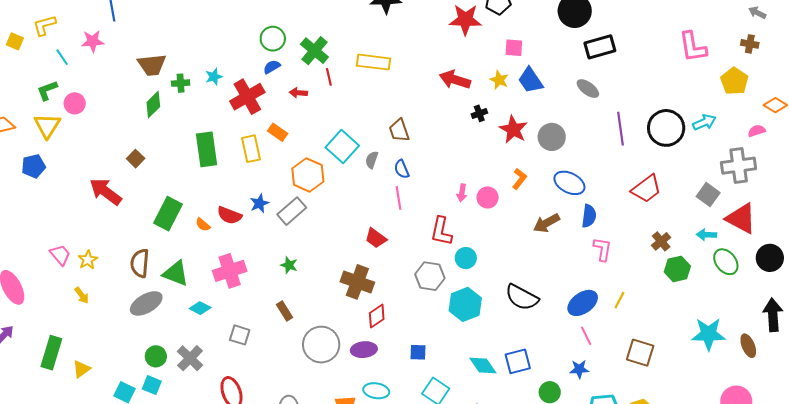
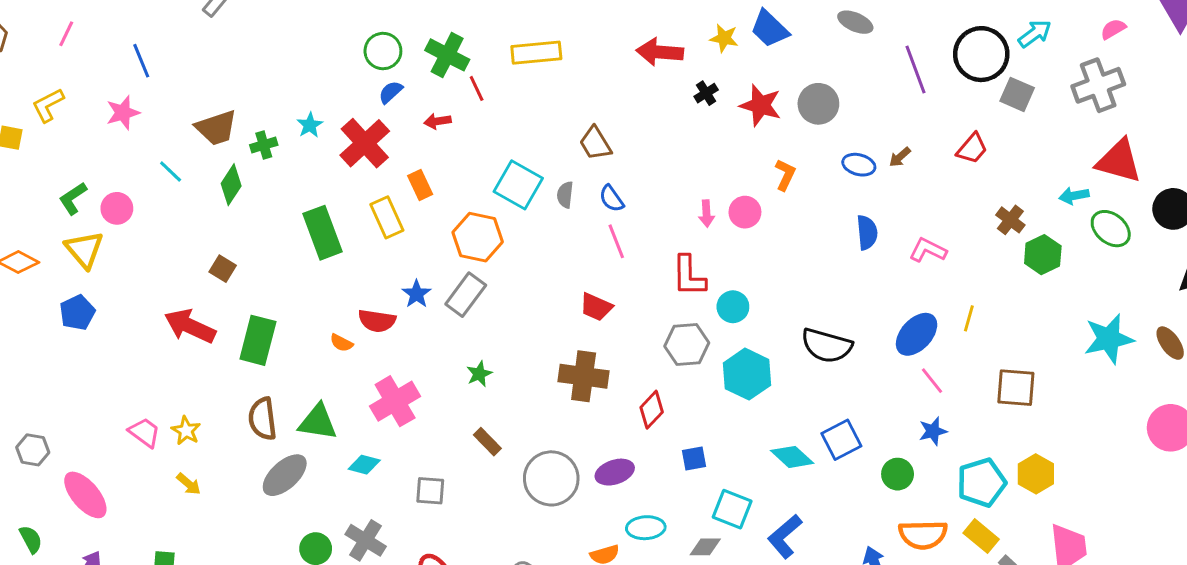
cyan line: (62, 57) -> (171, 171), moved
orange rectangle: (278, 132) -> (420, 185), turned 42
blue ellipse: (569, 183) -> (859, 165), size x0.7
red trapezoid: (646, 189) -> (972, 148), size x0.7
gray square: (708, 195) -> (1017, 94), moved
green rectangle: (168, 214) -> (258, 340), moved
blue semicircle: (589, 216) -> (867, 232), moved
brown arrow: (547, 223) -> (900, 157), moved, size x0.6
pink L-shape: (602, 249) -> (928, 250), turned -60
green star: (289, 265) -> (479, 374), turned -30
red diamond: (377, 316) -> (652, 410), moved

